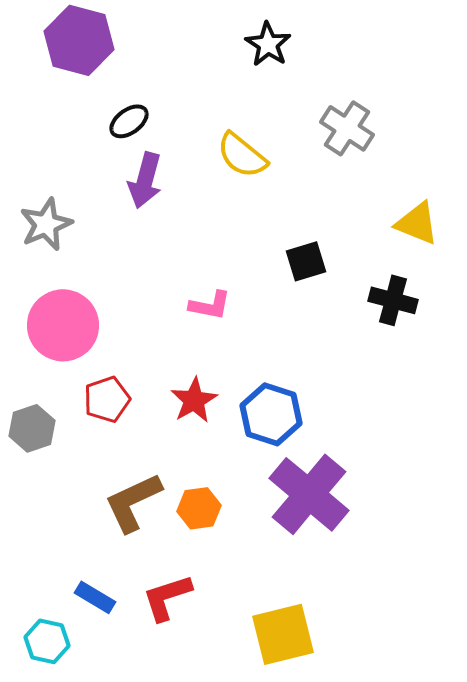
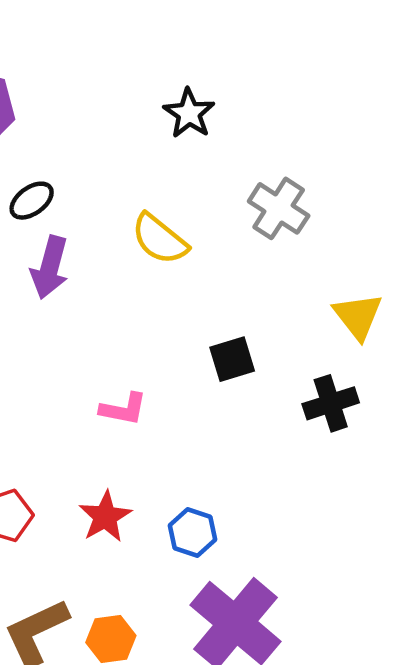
yellow triangle: (417, 223) -> (358, 316), turned 30
black cross: (393, 300) -> (331, 403), turned -33
blue hexagon: (271, 414) -> (192, 533), size x0.7

